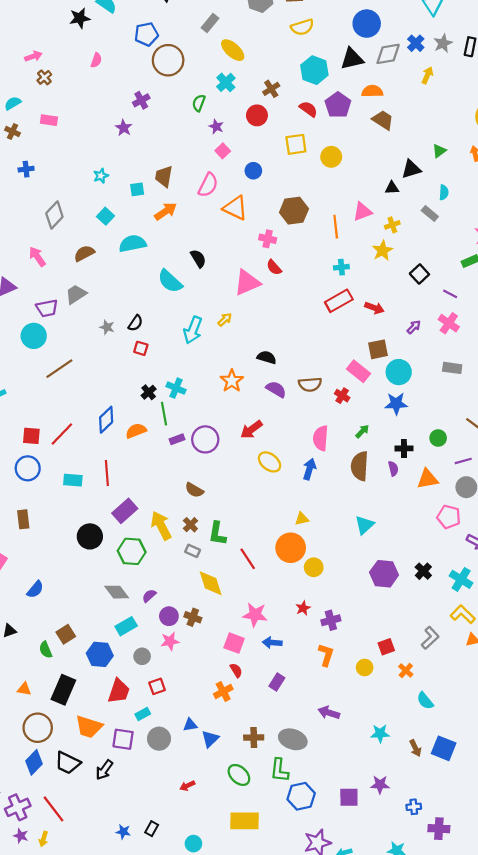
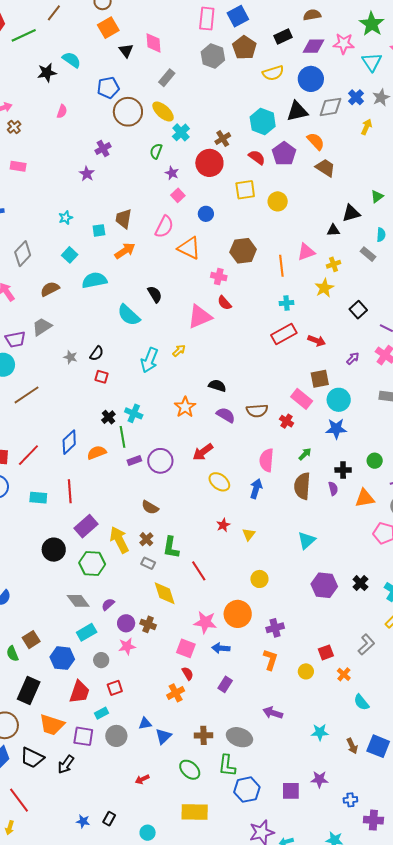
yellow semicircle: (302, 27) -> (273, 73), moved
yellow ellipse: (233, 50) -> (163, 112), moved
orange semicircle: (372, 91) -> (316, 141), turned 48
red circle: (257, 115) -> (209, 163), size x1.4
yellow triangle: (302, 519) -> (249, 534), turned -40
orange circle: (291, 548) -> (238, 614), moved
red star: (303, 608) -> (223, 525), moved

